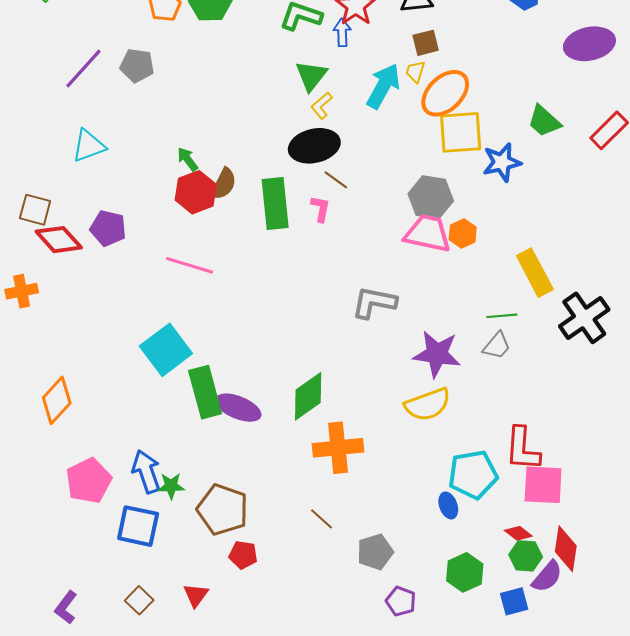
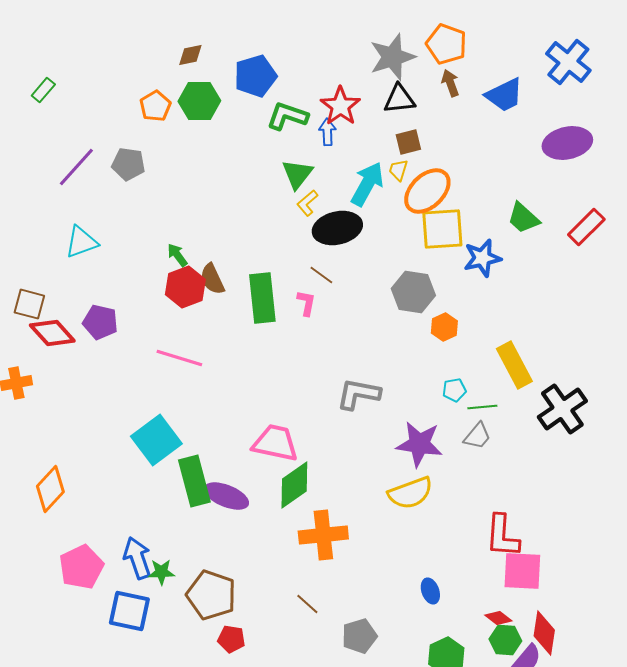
black ellipse: (314, 146) -> (337, 228), moved
brown semicircle: (224, 184) -> (212, 279), turned 128
pink trapezoid: (428, 233) -> (275, 443), moved
cyan pentagon: (473, 475) -> (454, 390), moved, size x0.5

